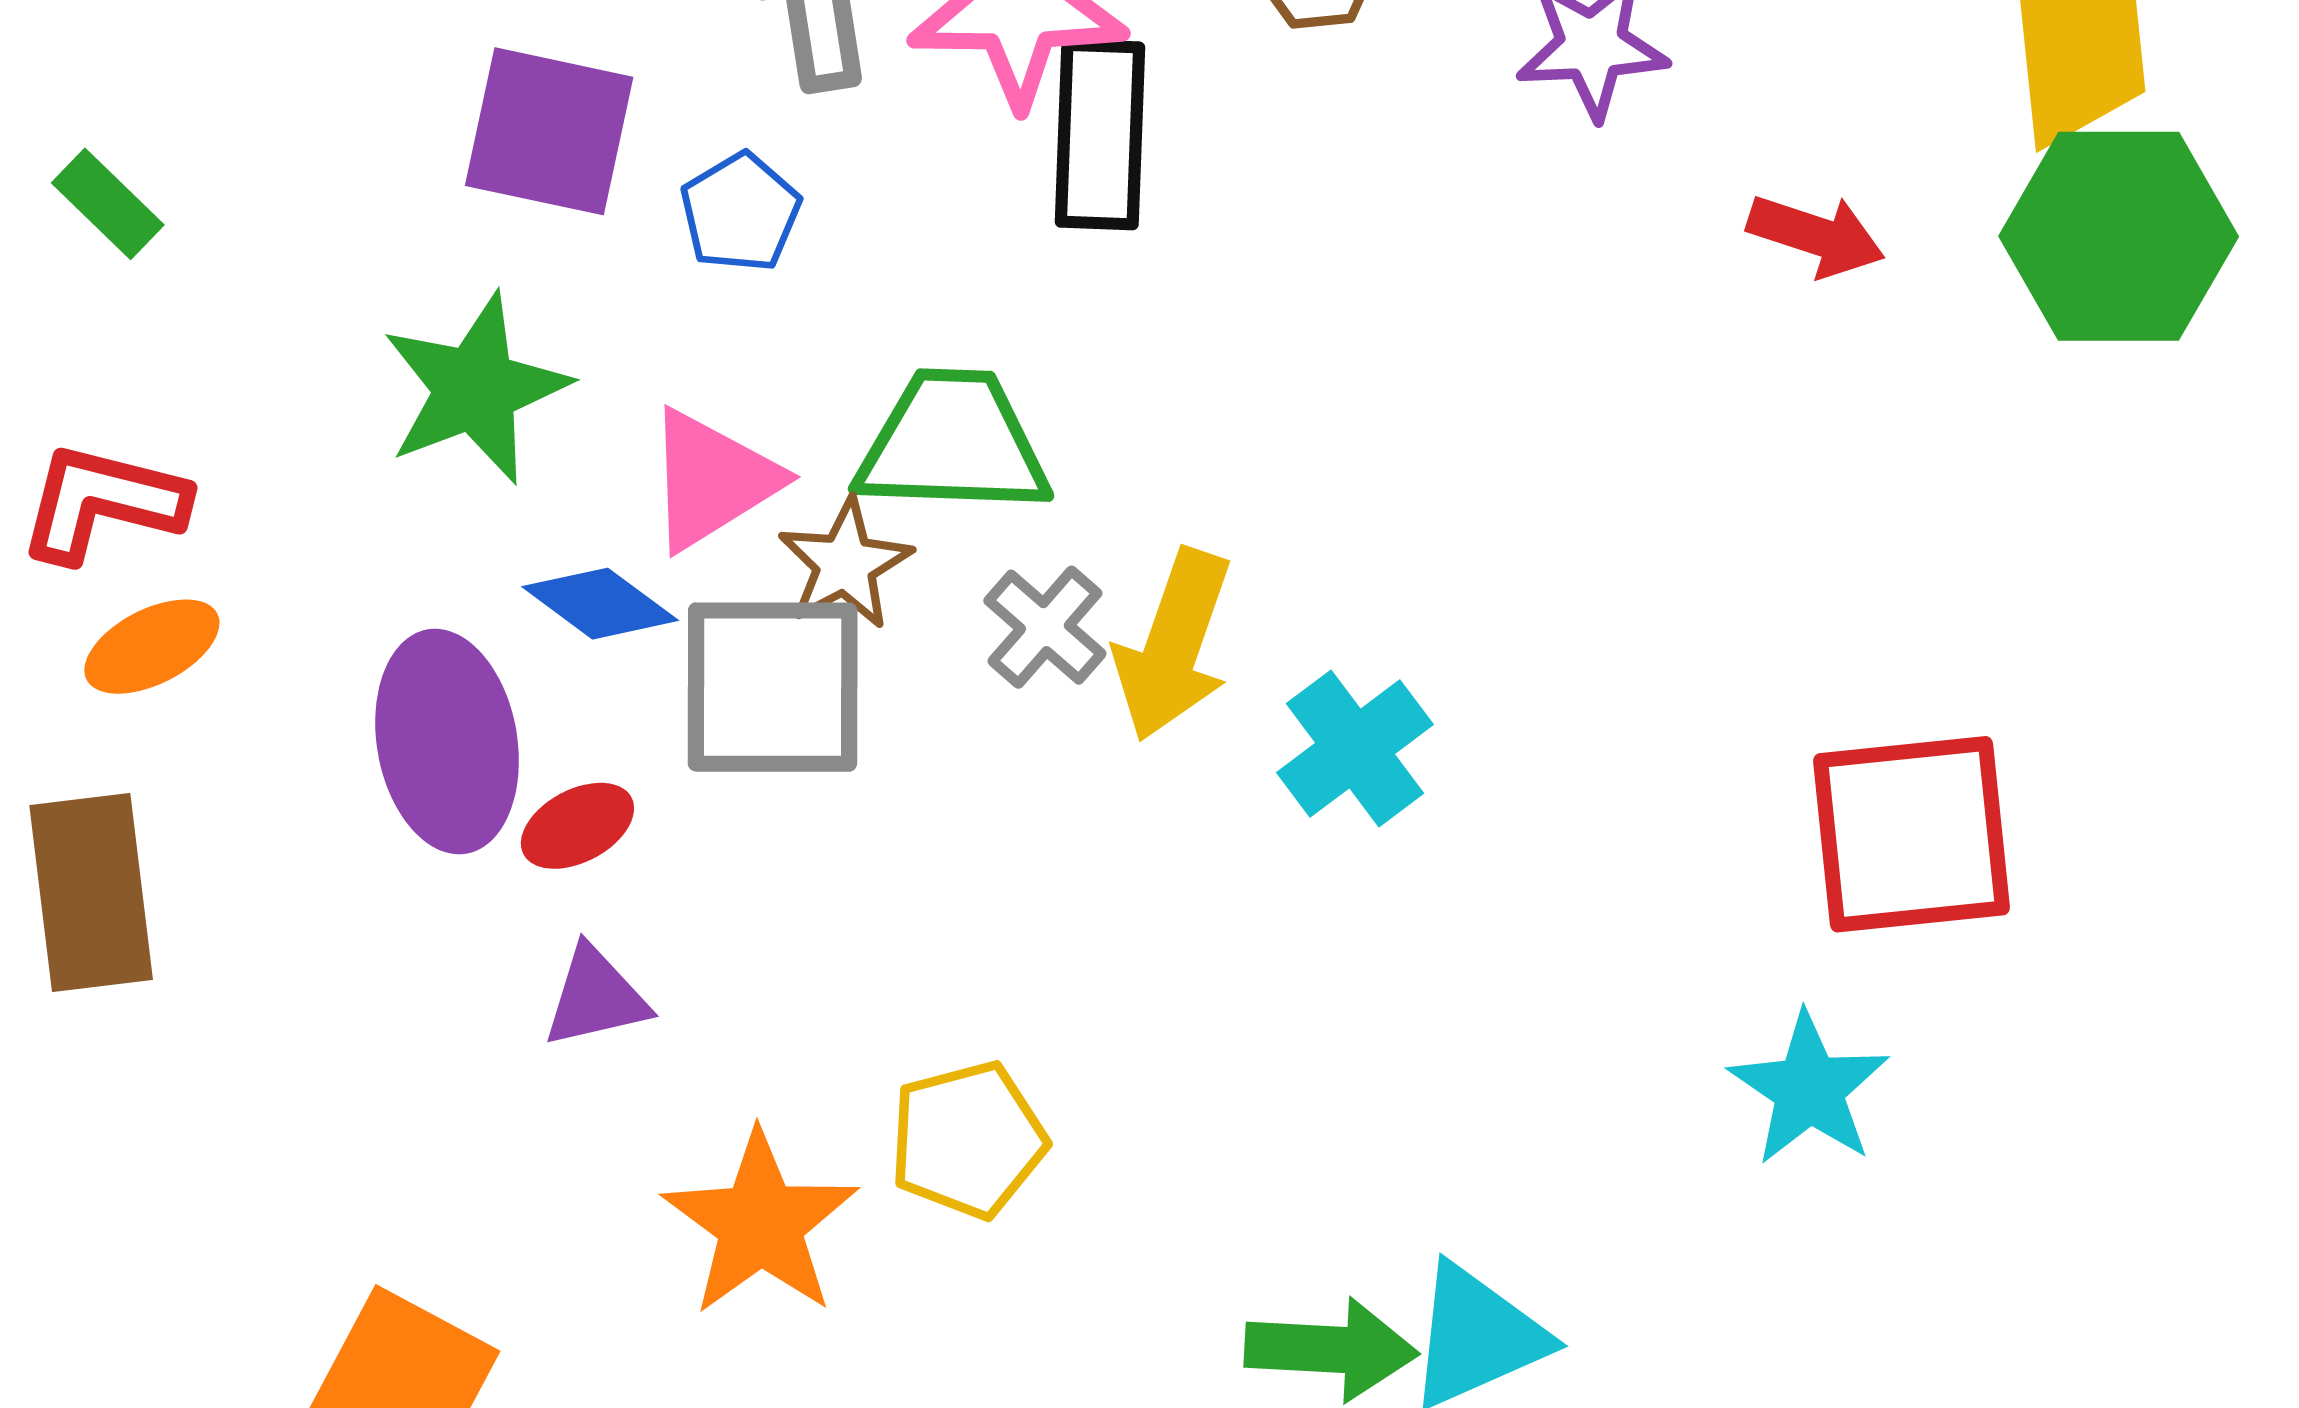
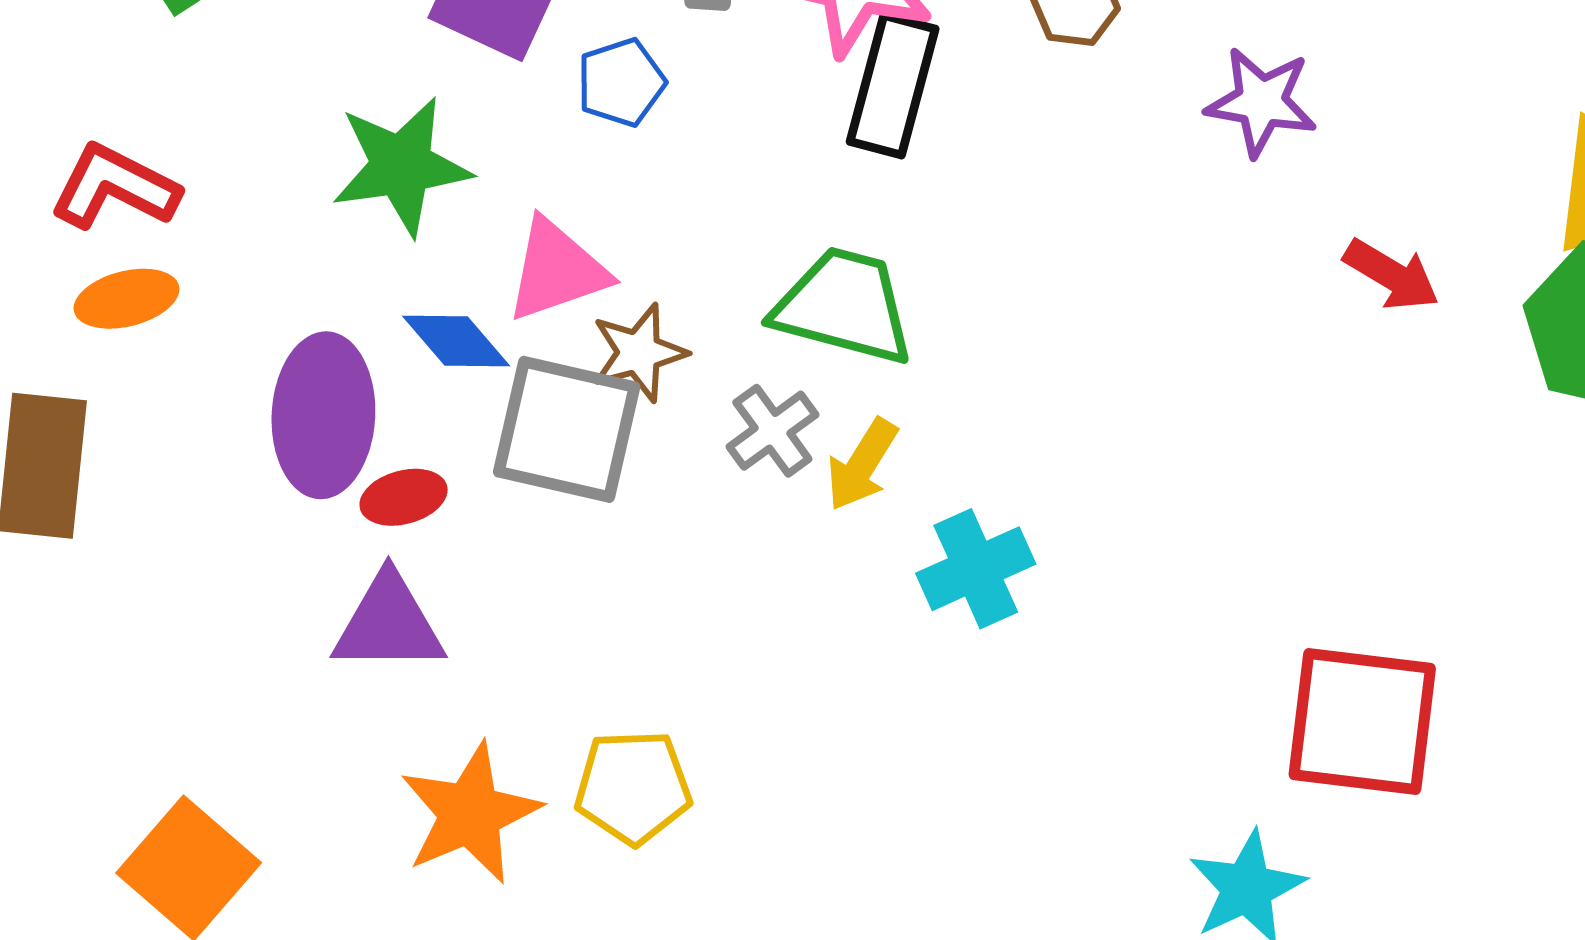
green trapezoid: (953, 443) -> (844, 306), moved
yellow arrow: (1173, 645) -> (862, 465), size x0.7
purple triangle: (596, 997) -> (389, 624), size x1.4

